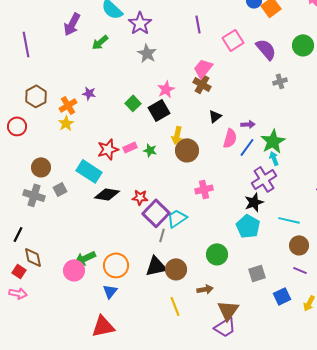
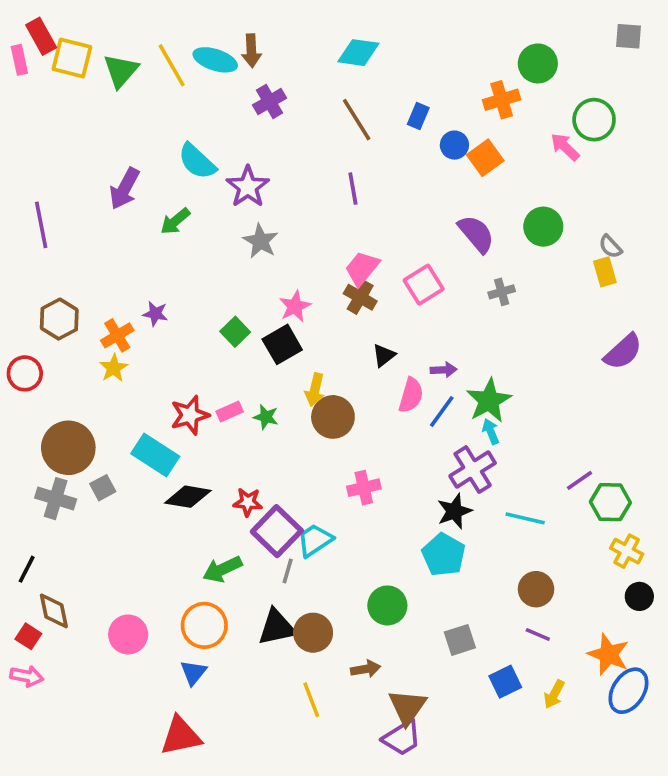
pink square: (233, 40) -> (424, 285), moved
brown circle: (41, 167) -> (68, 448), size x1.5
cyan line: (289, 220) -> (525, 518), moved
green arrow: (85, 258) -> (222, 569), moved

